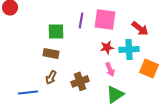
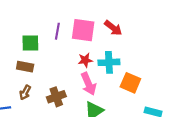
red arrow: (140, 28) -> (113, 28), moved
pink arrow: (110, 69) -> (89, 84), size x1.5

